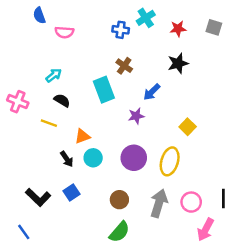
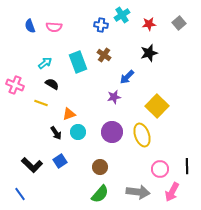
blue semicircle: (39, 15) -> (30, 26), moved
gray square: (214, 27) -> (179, 23), turned 32
cyan rectangle: (104, 90) -> (78, 62), moved
yellow square: (188, 127) -> (157, 106), size x1.6
yellow ellipse: (170, 161) -> (142, 135), turned -35
gray arrow: (159, 203) -> (138, 192), moved, turned 80

